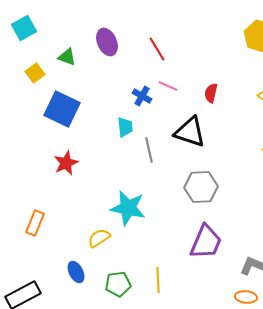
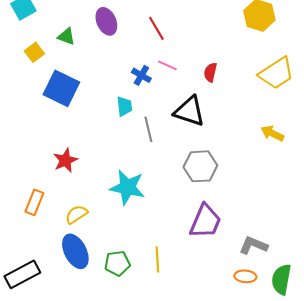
red star: (66, 163) -> (65, 160), moved
yellow semicircle: (99, 238) -> (76, 214), moved
blue ellipse: (76, 272) -> (75, 251), size x1.6

